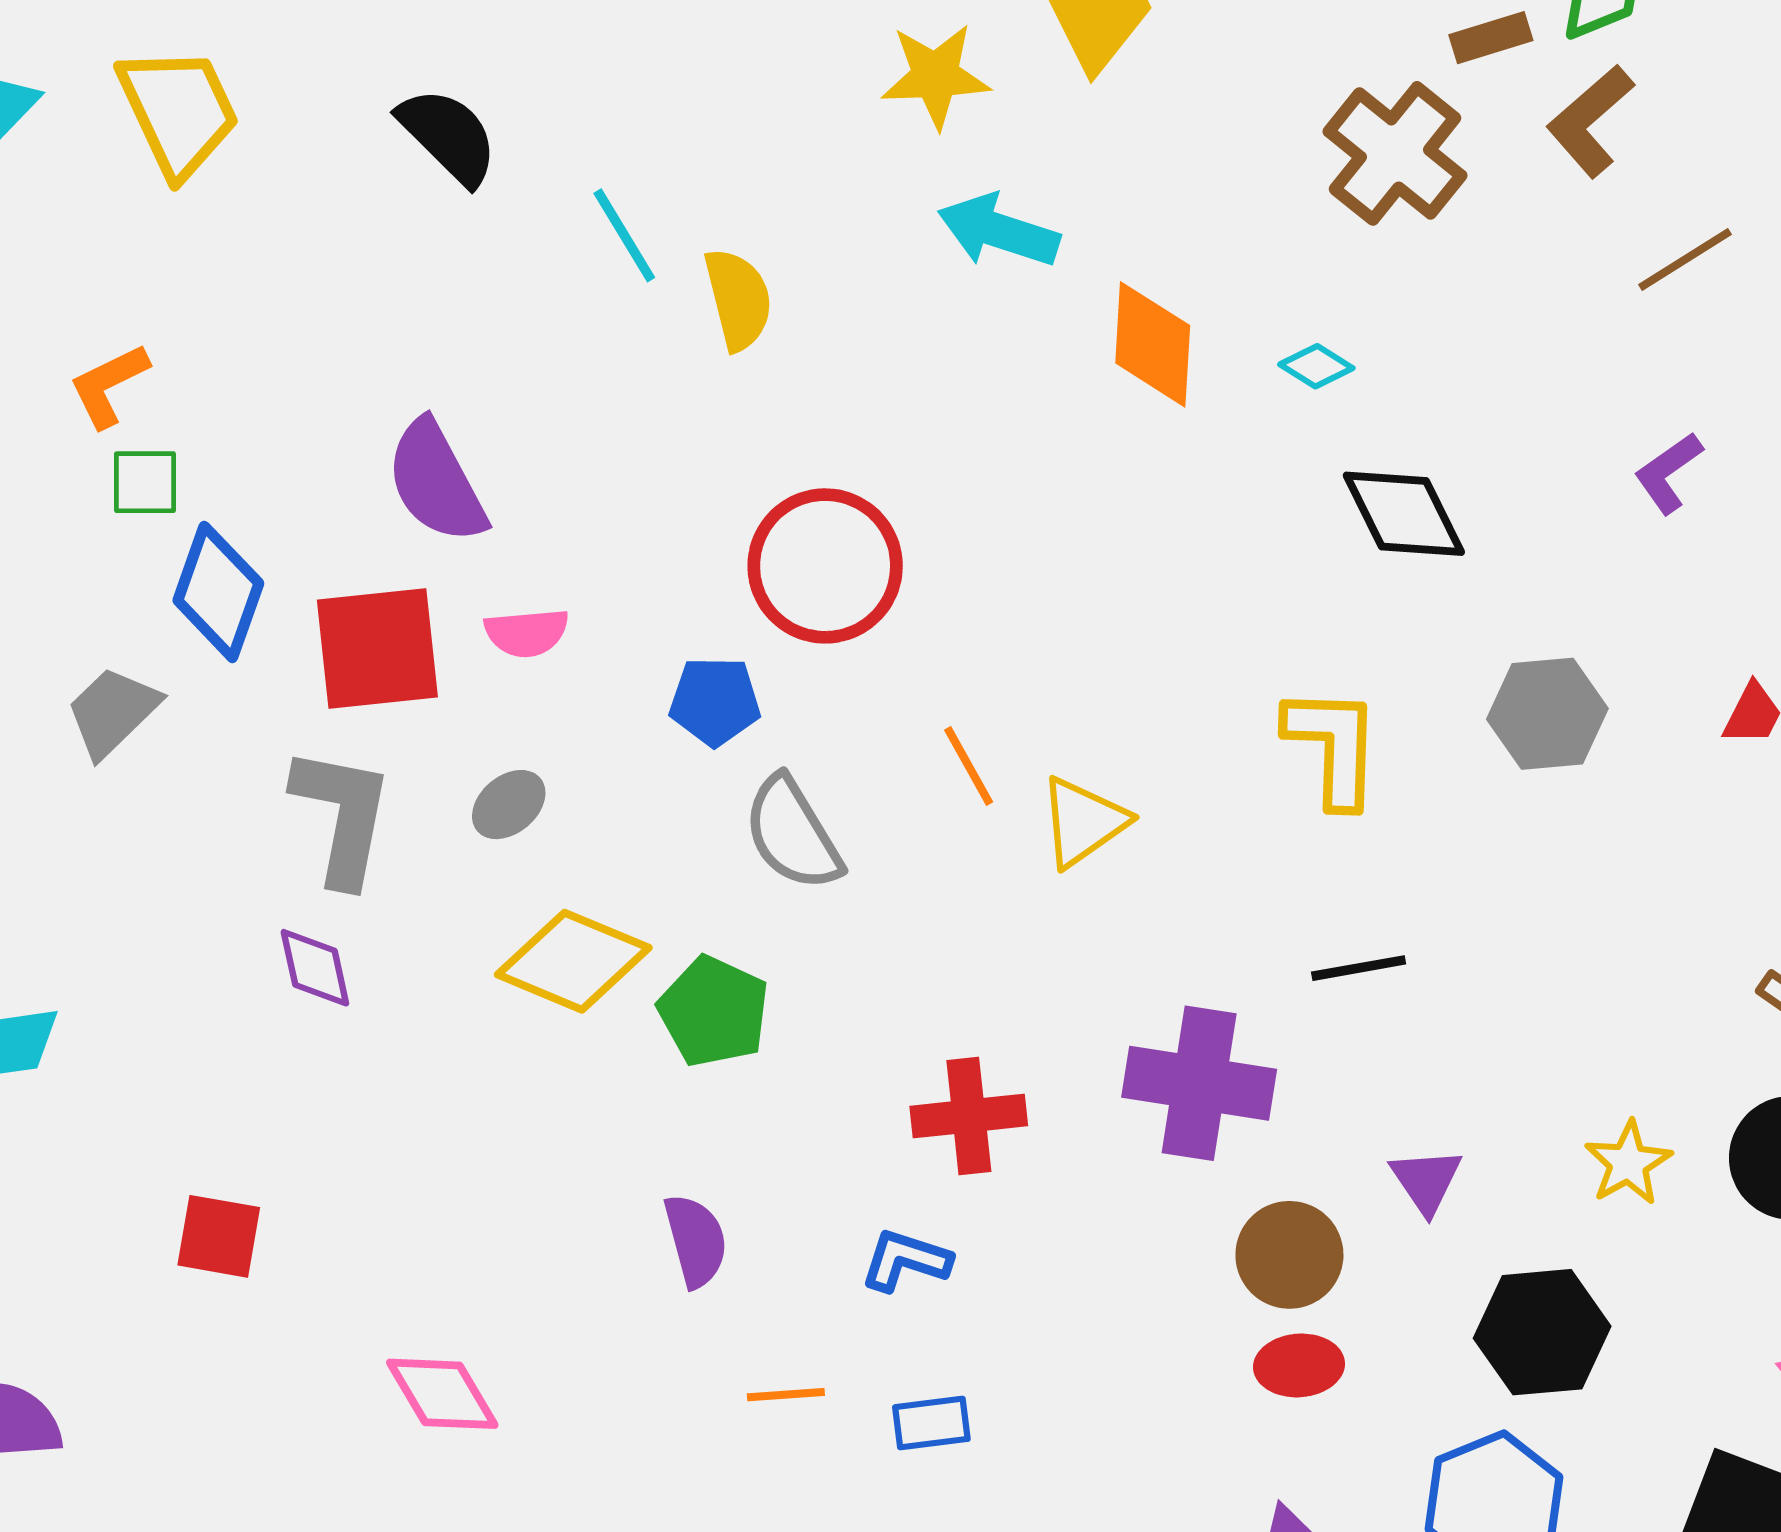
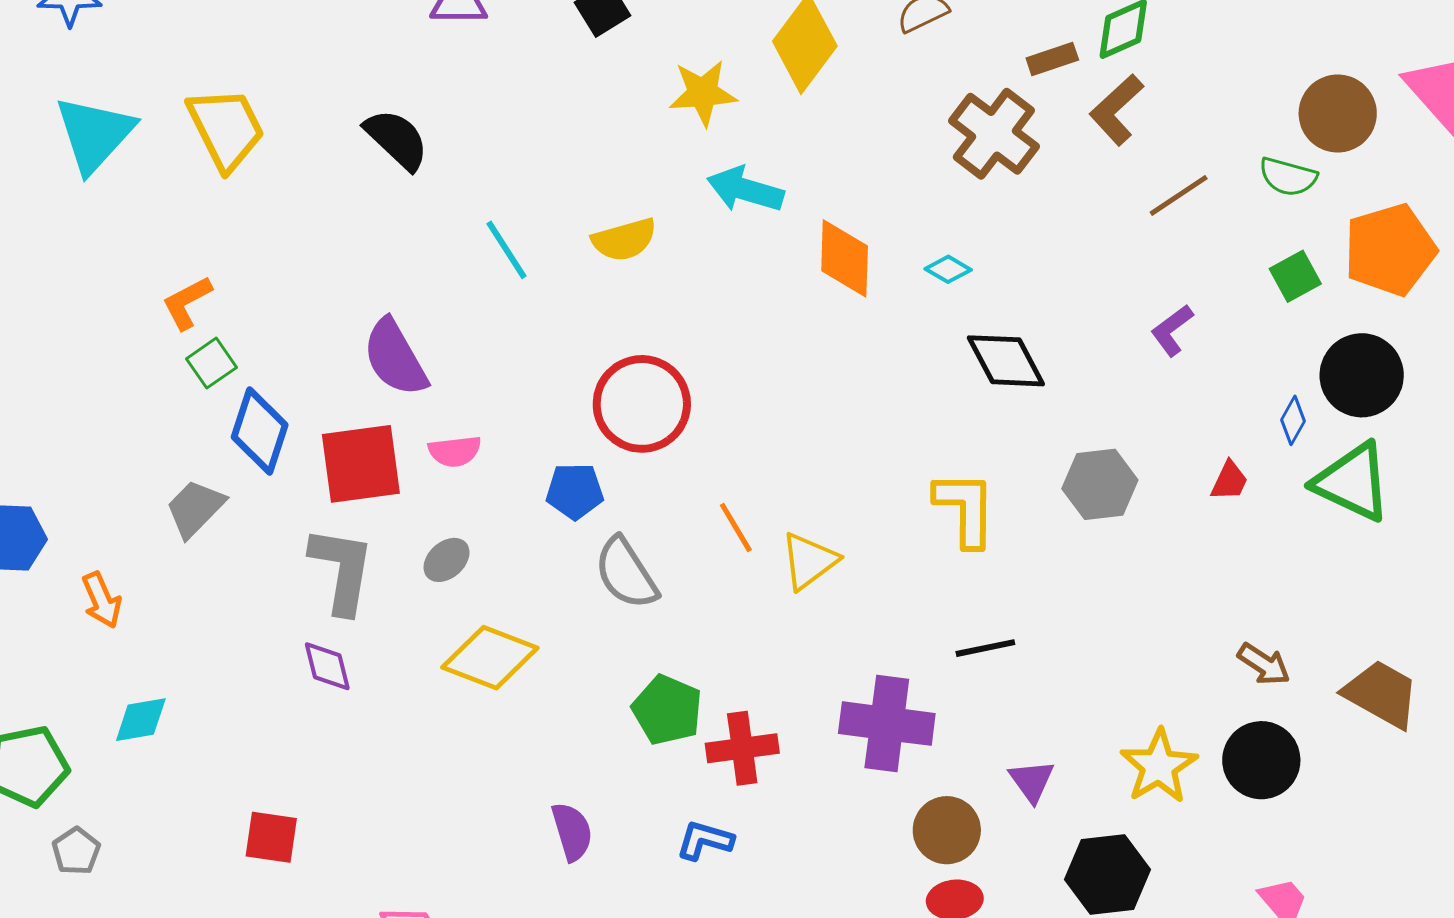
cyan line: (624, 235) -> (506, 250), moved
yellow semicircle: (738, 299) -> (624, 240), moved, turned 90
green square: (145, 482) -> (211, 363), turned -33
green pentagon: (714, 1011) -> (667, 710), moved
yellow star: (1628, 1163) -> (1159, 766), size x1.4

